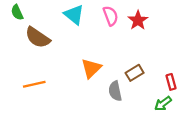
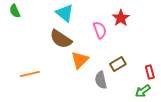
pink semicircle: (111, 16) -> (100, 30), moved
brown semicircle: (38, 37) -> (61, 39), moved

